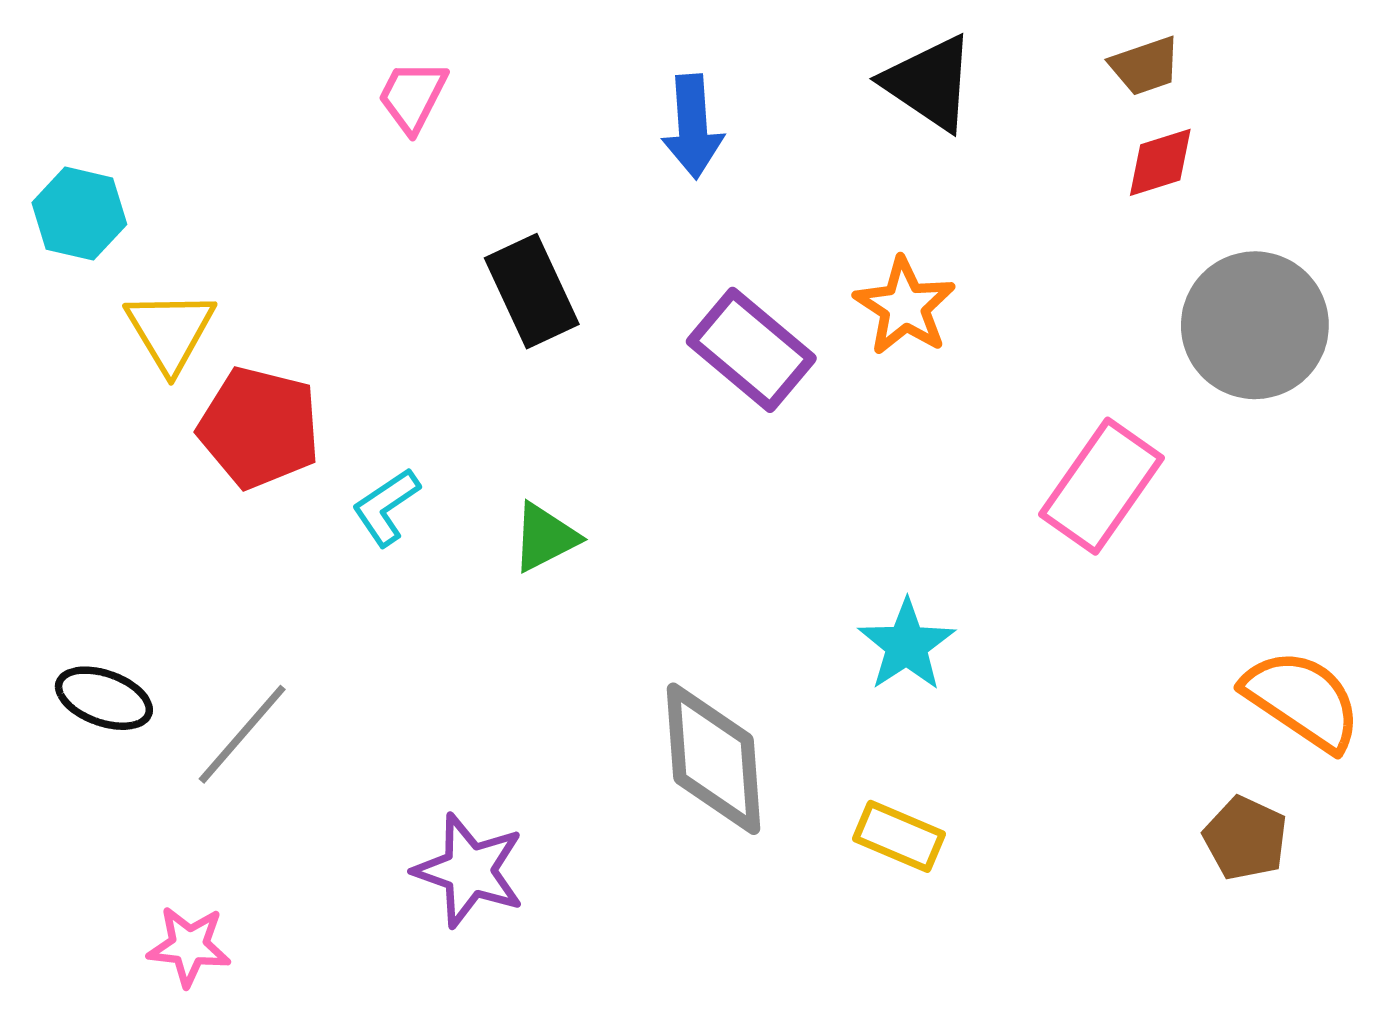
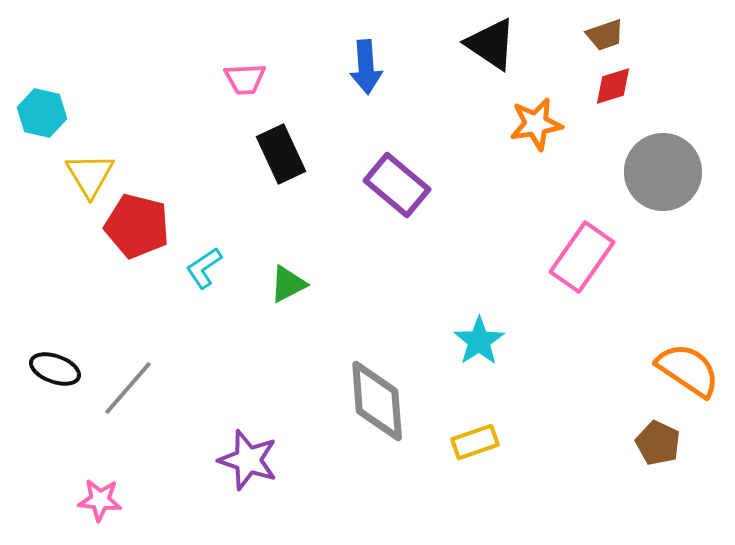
pink trapezoid: (412, 96) -> (245, 79), moved, turned -120
orange star: (905, 306) -> (536, 124), moved, turned 30
yellow rectangle: (899, 836) -> (475, 442), turned -42

